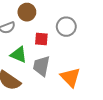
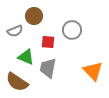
orange triangle: (70, 77) -> (93, 71), moved

